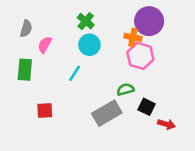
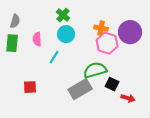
purple circle: (149, 21) -> (130, 32), moved
pink semicircle: (45, 45) -> (37, 39), moved, turned -32
green rectangle: (25, 70) -> (12, 43), moved
green semicircle: (125, 89) -> (95, 70), size x1.6

